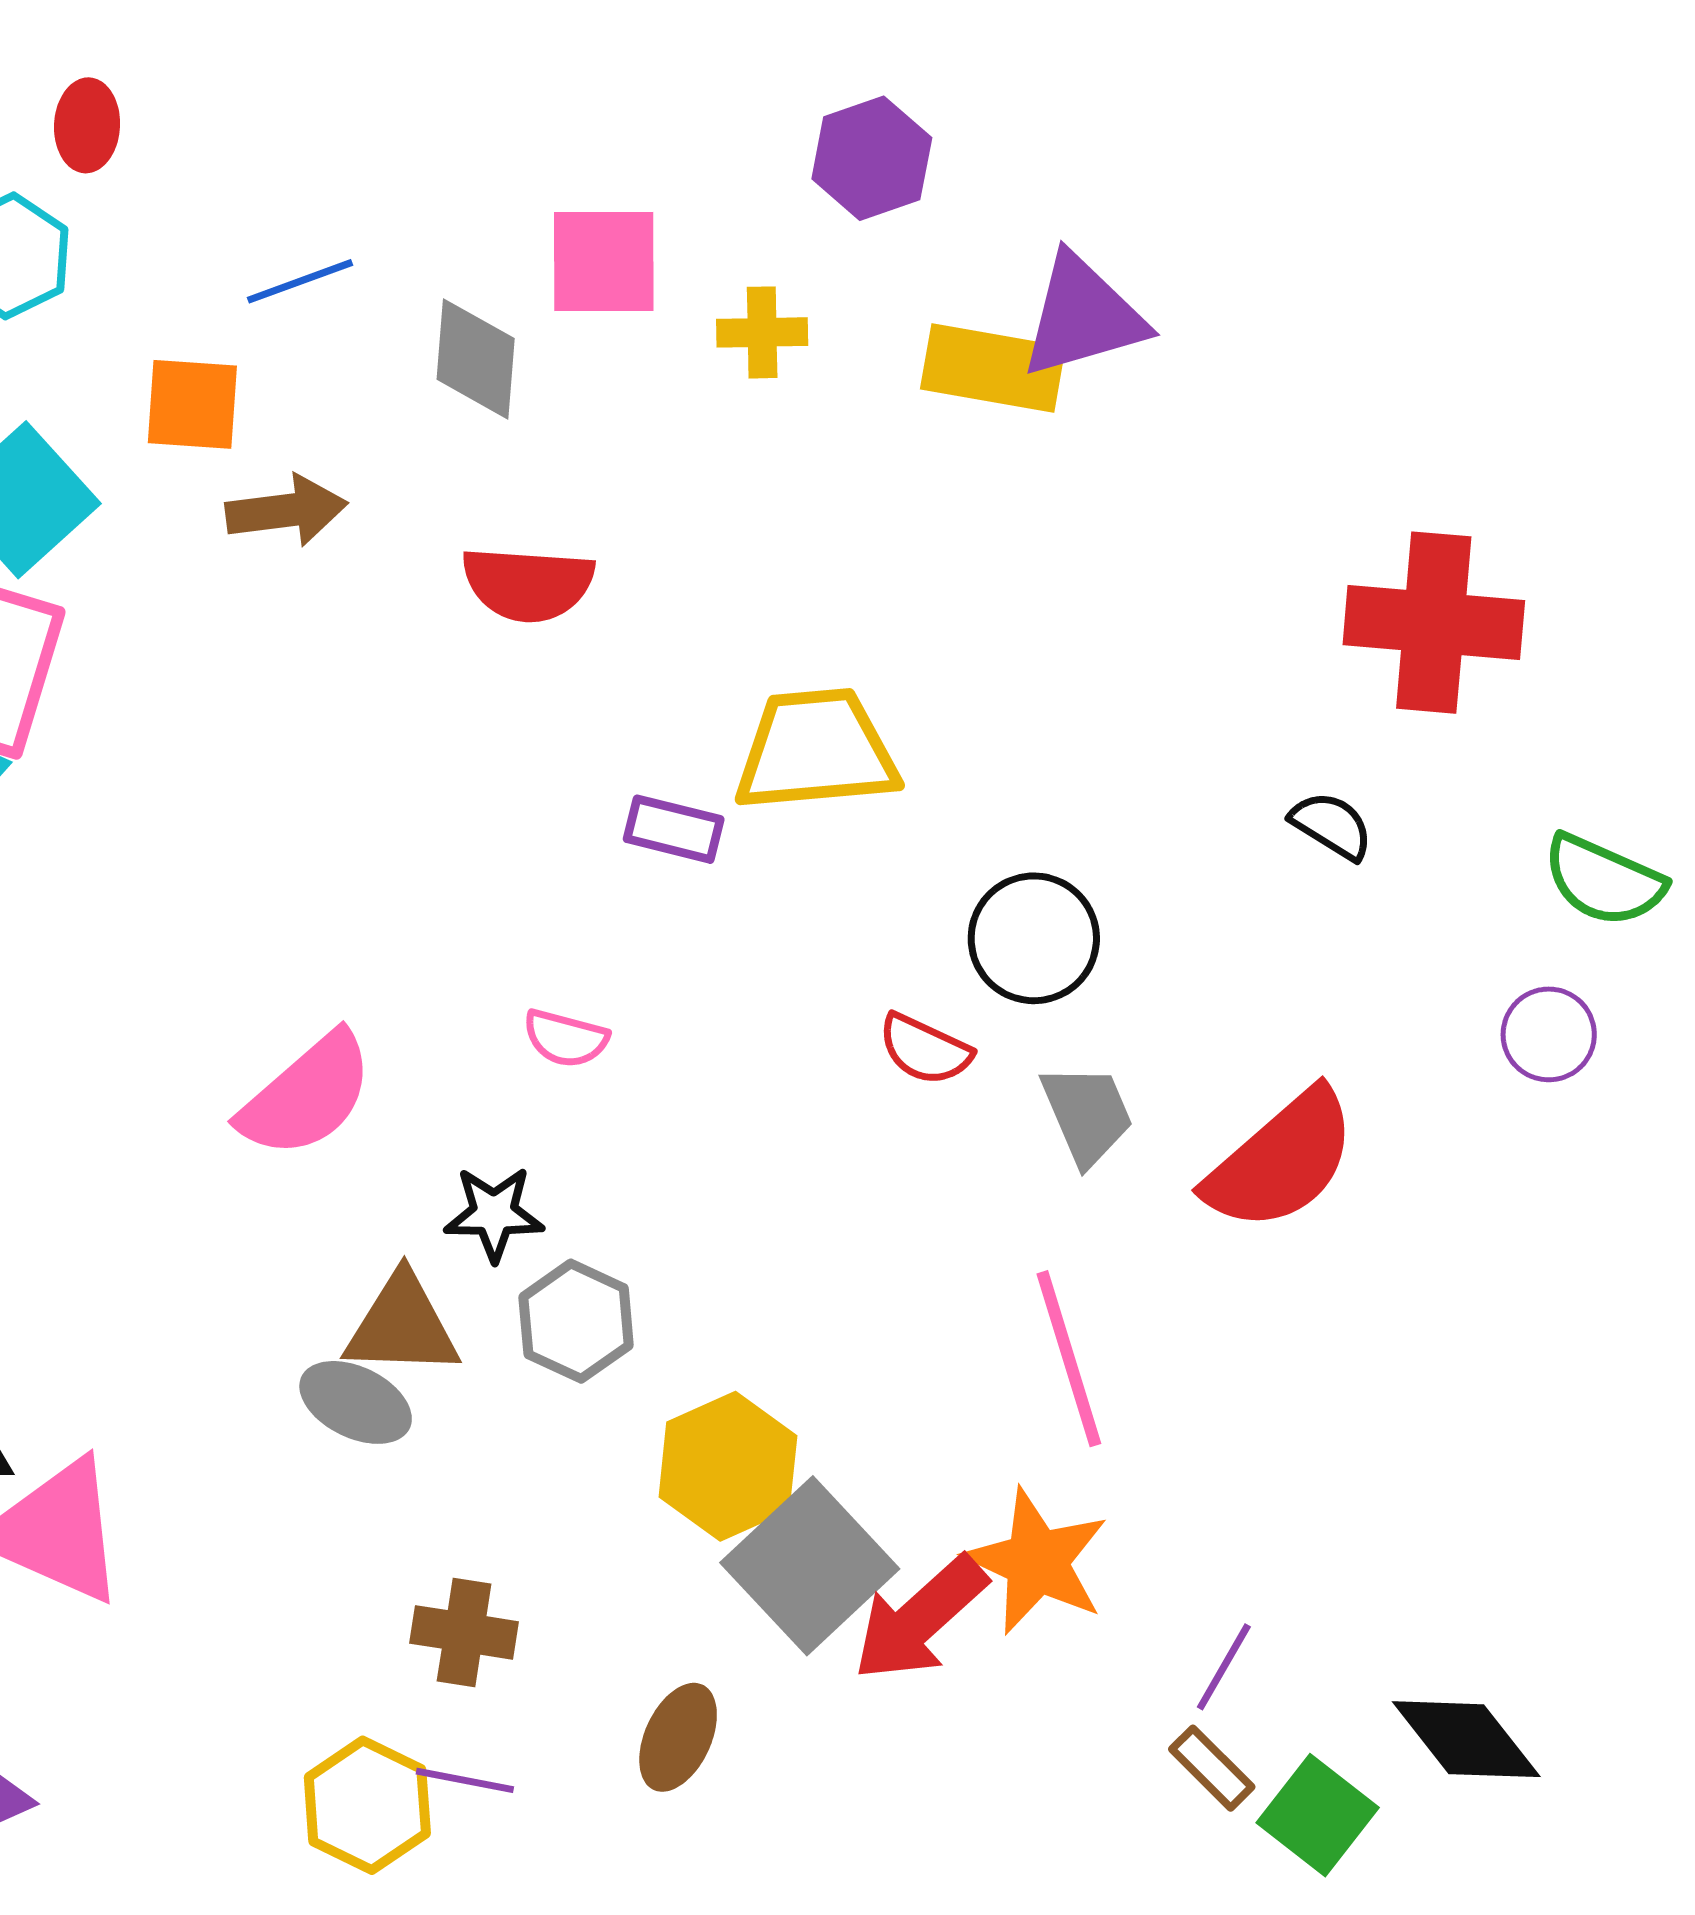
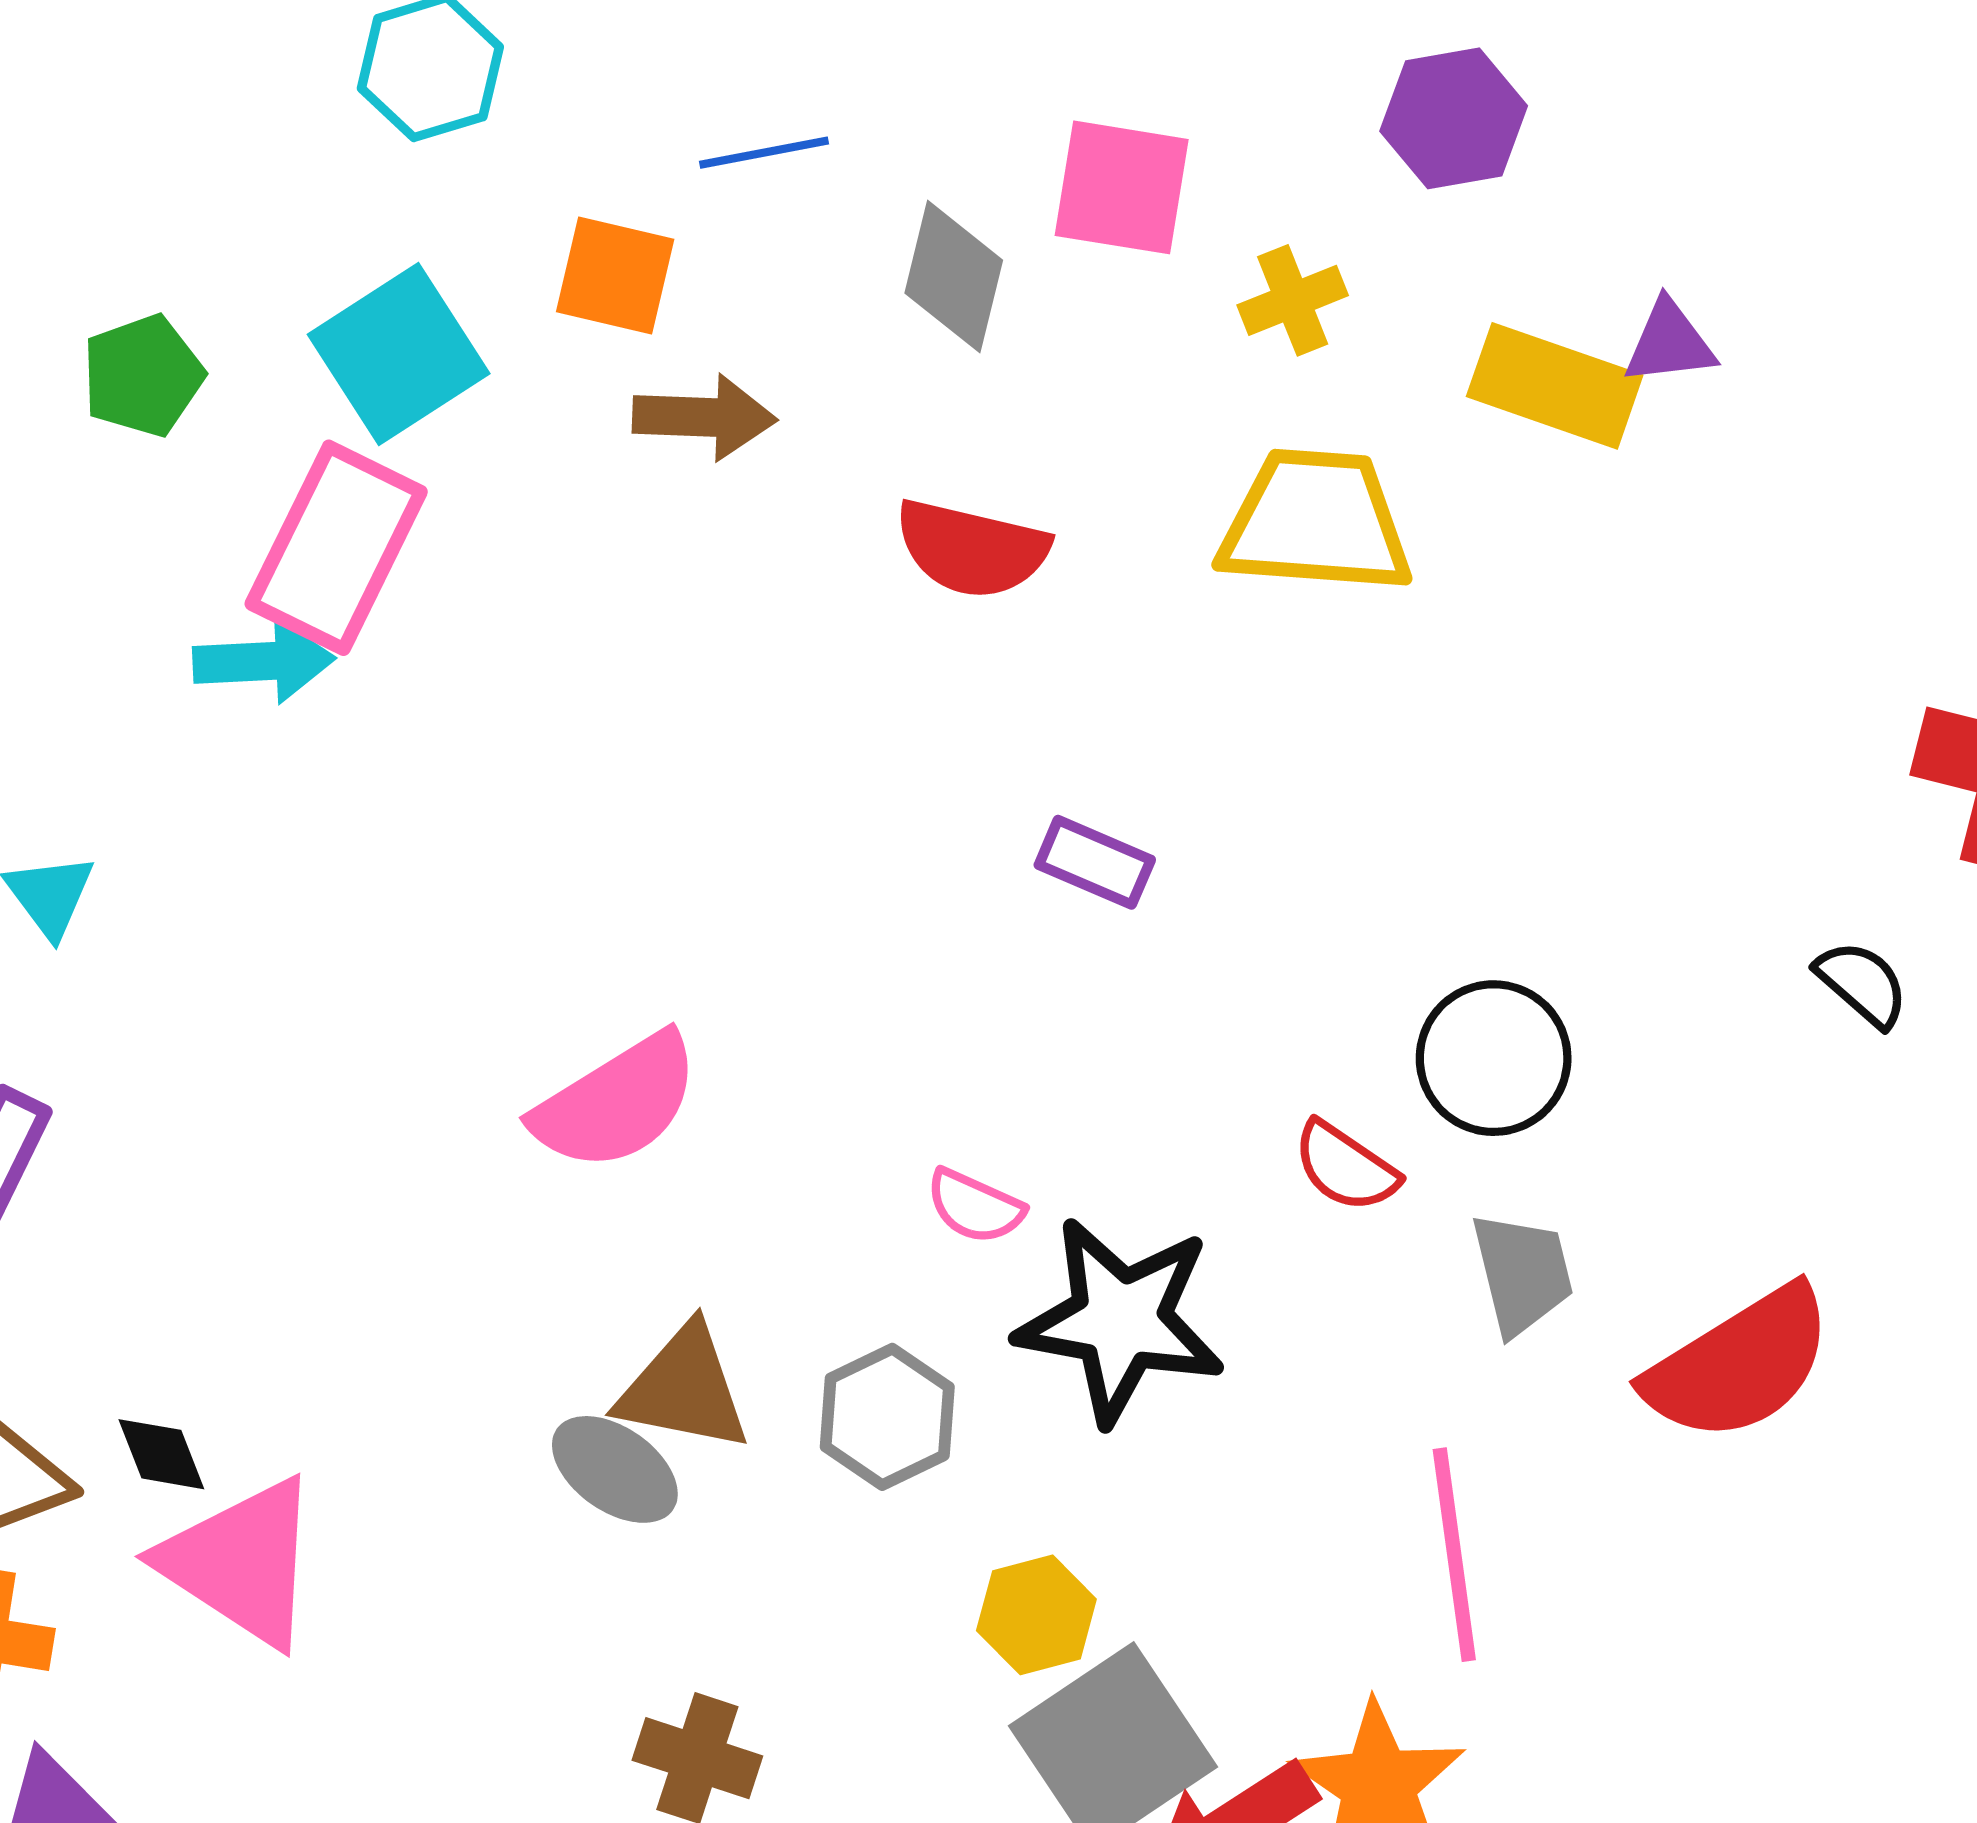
purple triangle: (1083, 316) -> (1669, 343), size x0.6
yellow cross: (762, 332) -> (1293, 300), turned -30
yellow trapezoid: (816, 750) -> (1316, 522), moved
pink semicircle: (566, 1038) -> (975, 1206), moved
black star: (494, 1214) -> (1121, 1320), moved, size x1.8
yellow hexagon: (728, 1466) -> (1036, 1615), size x0.7

